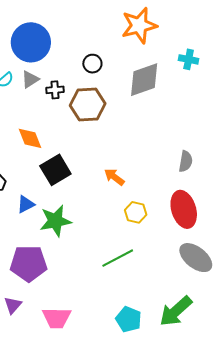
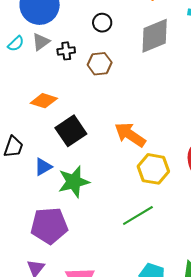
brown hexagon: (88, 104) -> (100, 64), size x0.7
orange diamond: (30, 138) -> (44, 101), turned -48
orange arrow: (114, 177) -> (130, 135), size x1.5
yellow hexagon: (136, 212) -> (153, 169), size x1.4

